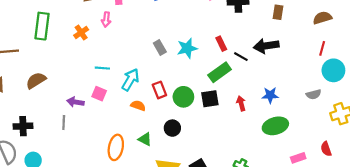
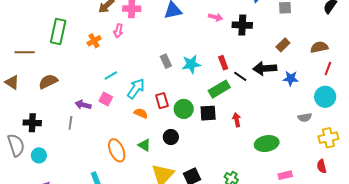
brown rectangle: (278, 12) -> (283, 45), moved, turned 32
red line: (322, 48) -> (328, 68), moved
cyan line: (102, 68) -> (111, 76), turned -40
blue star: (270, 95) -> (291, 78), moved
orange ellipse: (116, 147) -> (117, 150), turned -40
red semicircle: (326, 149) -> (322, 166), moved

